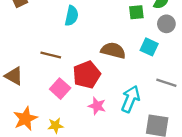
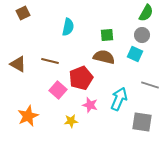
green square: (136, 12) -> (107, 35), moved
gray circle: (166, 24) -> (142, 35), moved
brown triangle: (14, 76) -> (18, 64), moved
yellow star: (55, 126) -> (71, 121), moved

